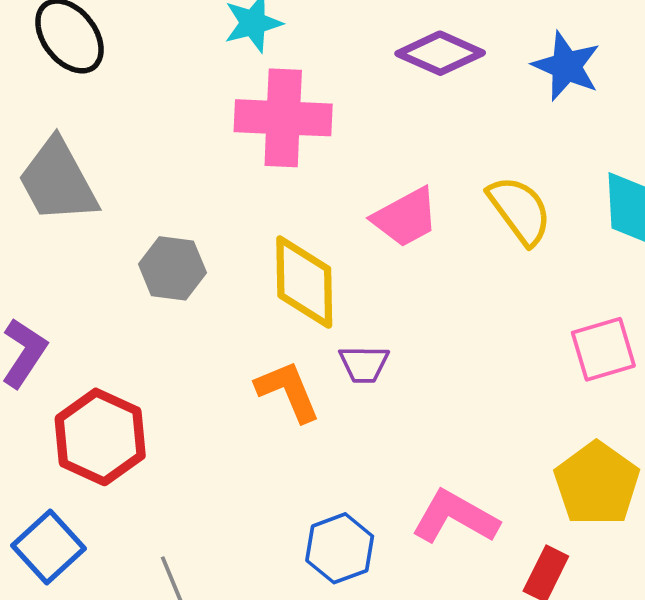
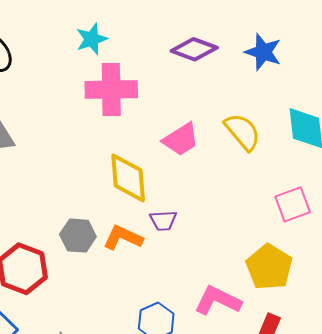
gray hexagon: (172, 268) -> (78, 236), moved
orange L-shape: (288, 391) -> (123, 238), turned -39
yellow pentagon: (597, 484) -> (269, 267), moved

